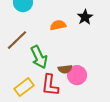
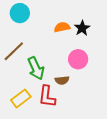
orange semicircle: (58, 25) -> (62, 27), moved
pink circle: (77, 75) -> (78, 59), moved

